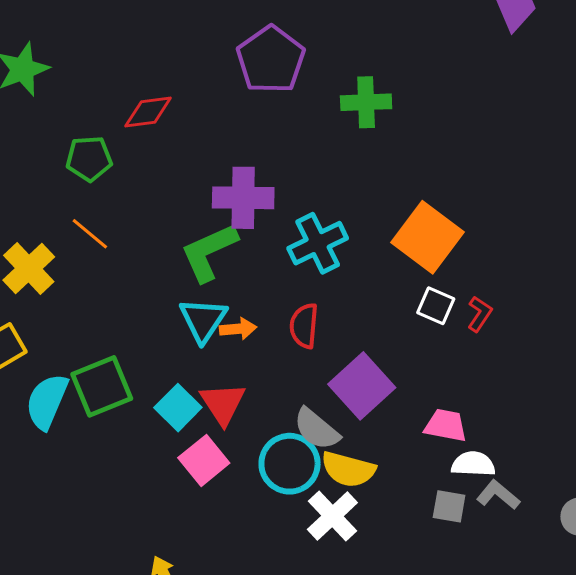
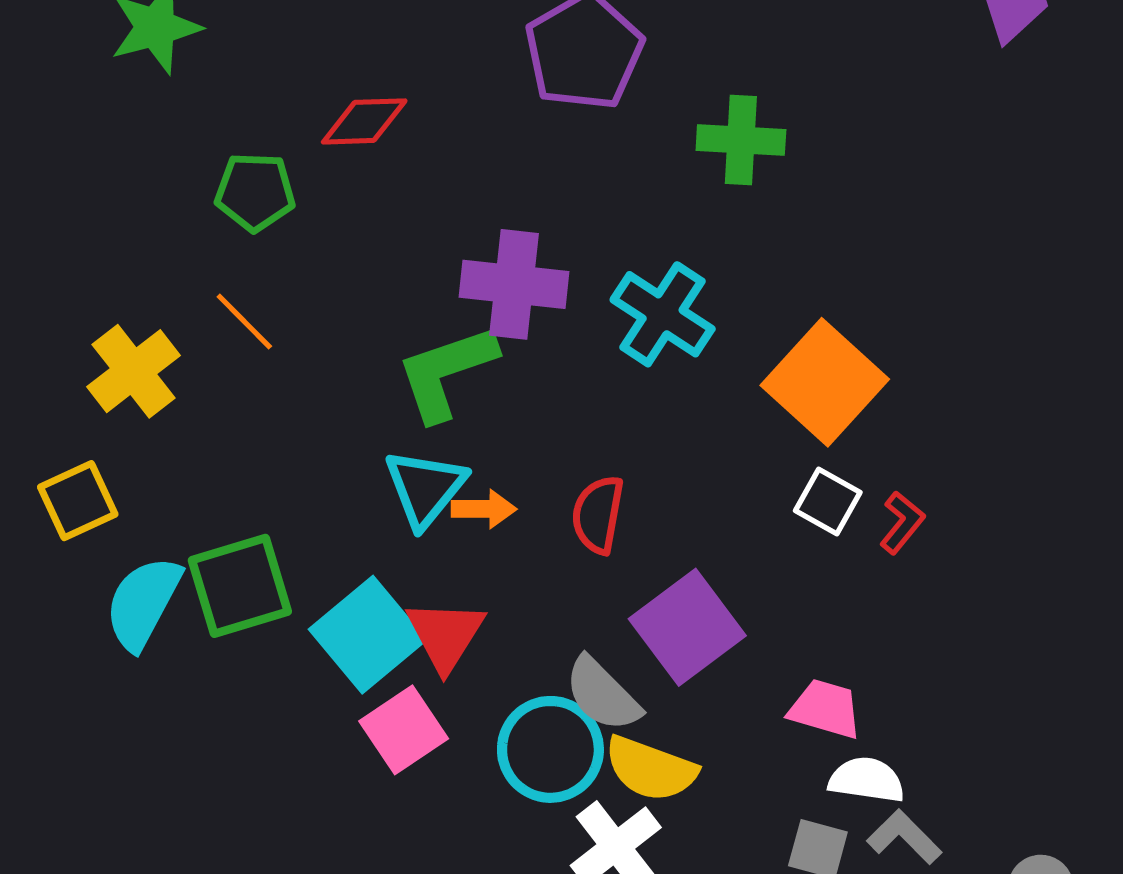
cyan cross: (318, 243) -> (663, 314), moved, turned -36
cyan square: (178, 408) -> (368, 635), size x1.4

